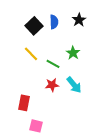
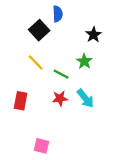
black star: (79, 20) -> (94, 35), moved
blue semicircle: (54, 22) -> (58, 14), moved
red rectangle: (24, 103) -> (21, 101), moved

